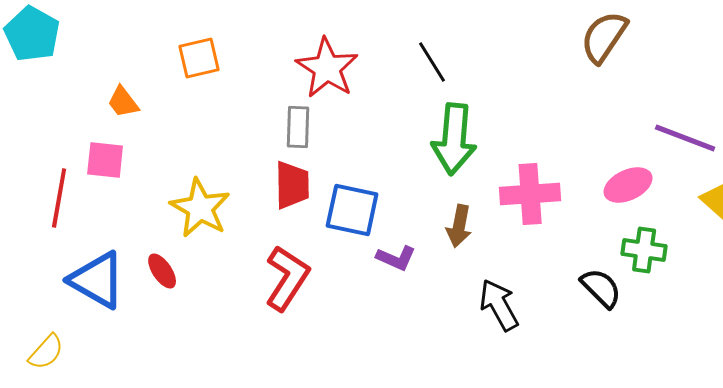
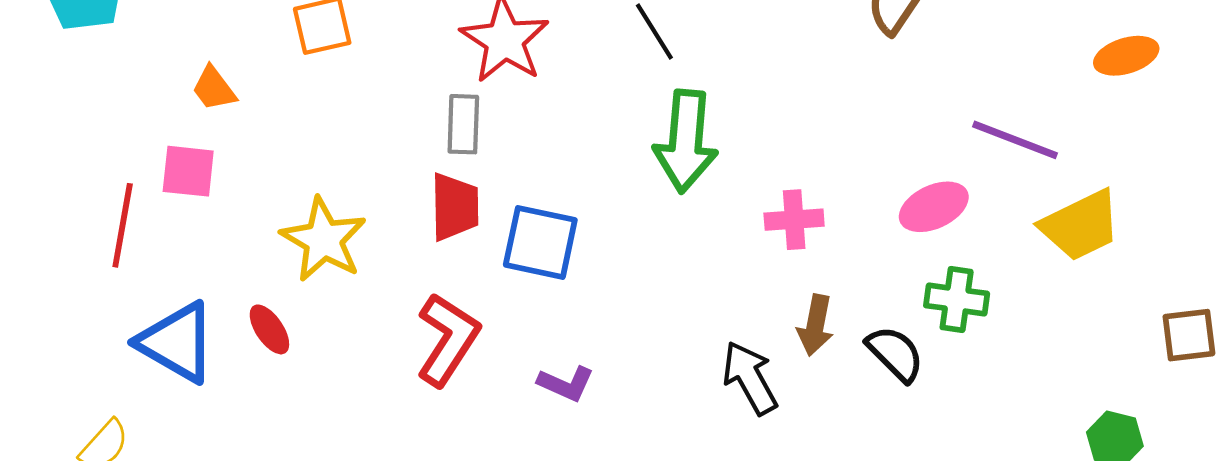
pink cross: (530, 194) -> (794, 220), size x0.7
brown arrow: (459, 226) -> (815, 325), moved
purple L-shape: (396, 258) -> (566, 384), moved

